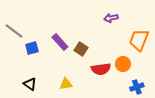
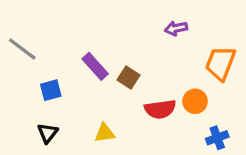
blue square: (32, 48) -> (51, 90), moved
black triangle: (30, 84) -> (48, 133), turned 32

